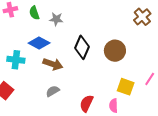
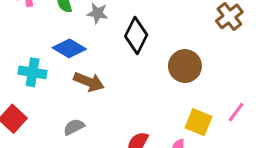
black diamond: (82, 47) -> (136, 35), moved
gray semicircle: (53, 91) -> (74, 127), moved

